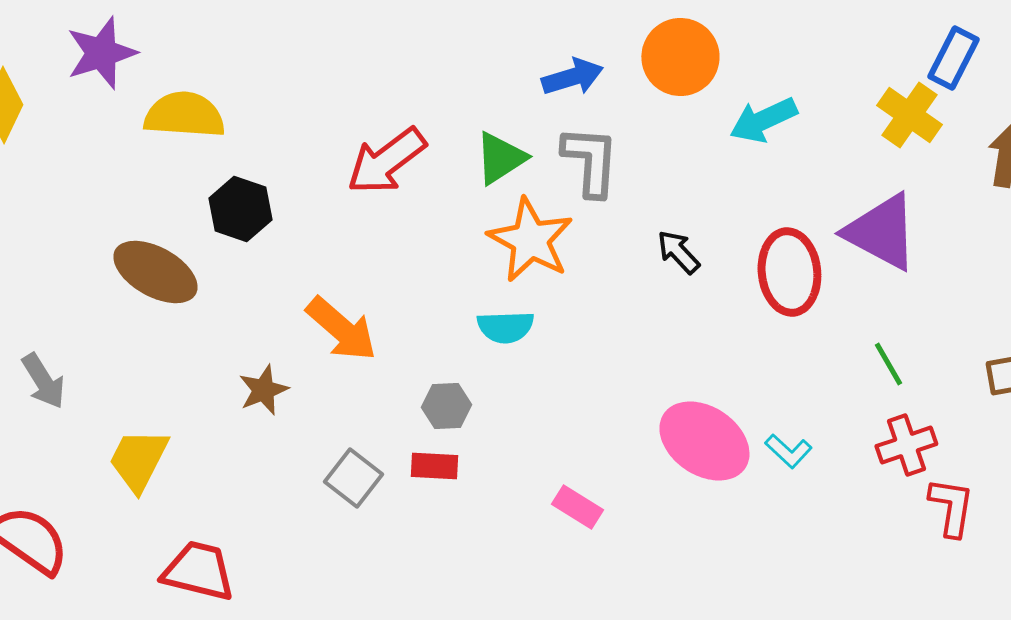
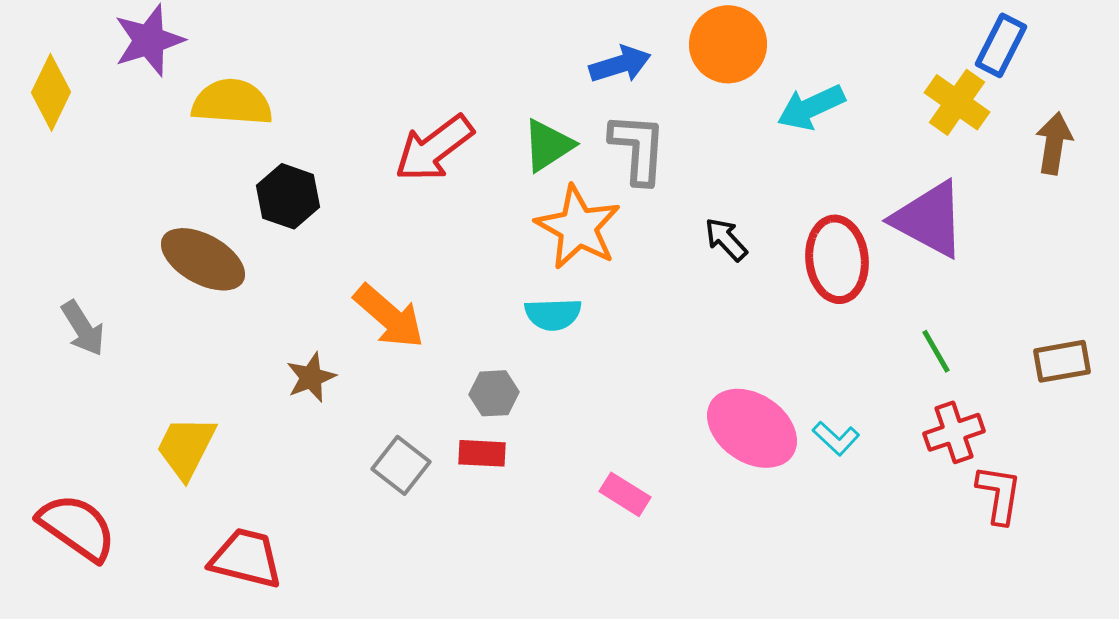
gray arrow: (43, 381) -> (83, 328), moved

